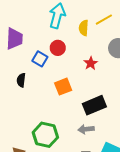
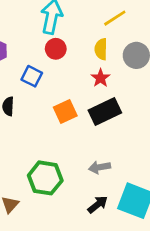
yellow semicircle: (84, 28) -> (101, 49), moved
red circle: (58, 48) -> (56, 49), moved
black rectangle: (94, 105) -> (105, 111), moved

